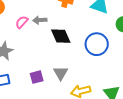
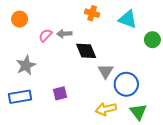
blue circle: (97, 44) -> (126, 84), moved
gray triangle: (61, 73) -> (106, 71), moved

